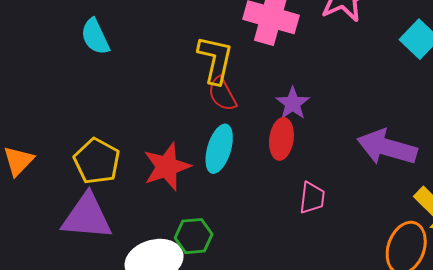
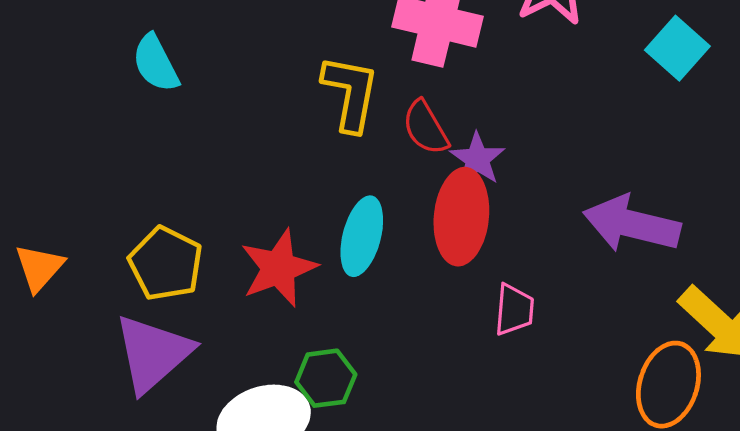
red semicircle: (222, 94) -> (425, 128), moved
red ellipse: (281, 139) -> (461, 217), size x1.4
purple triangle: (87, 217) -> (153, 353), turned -44

